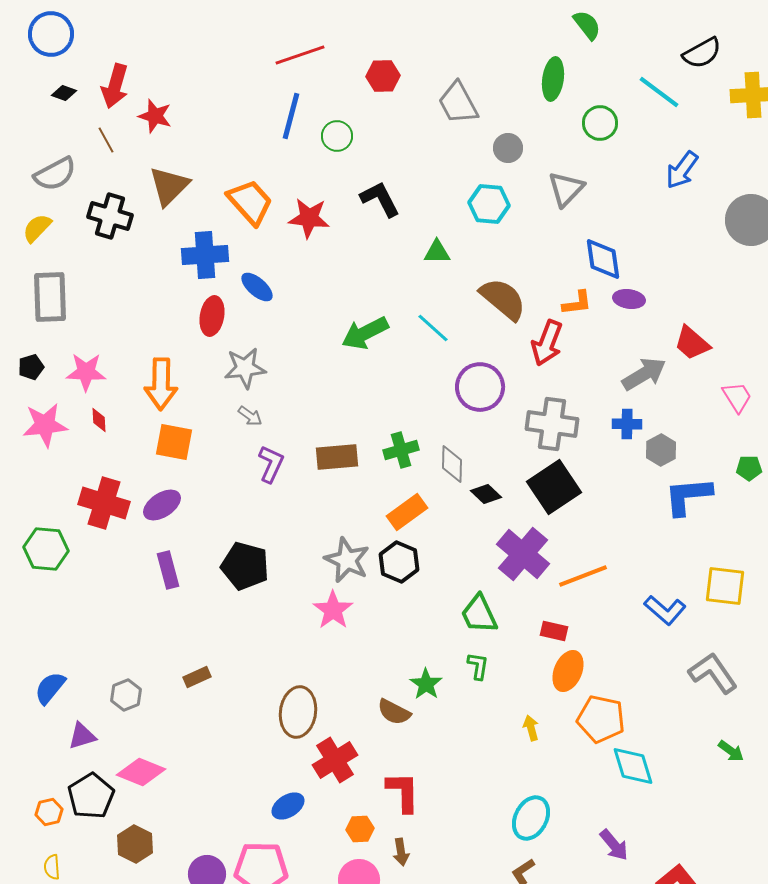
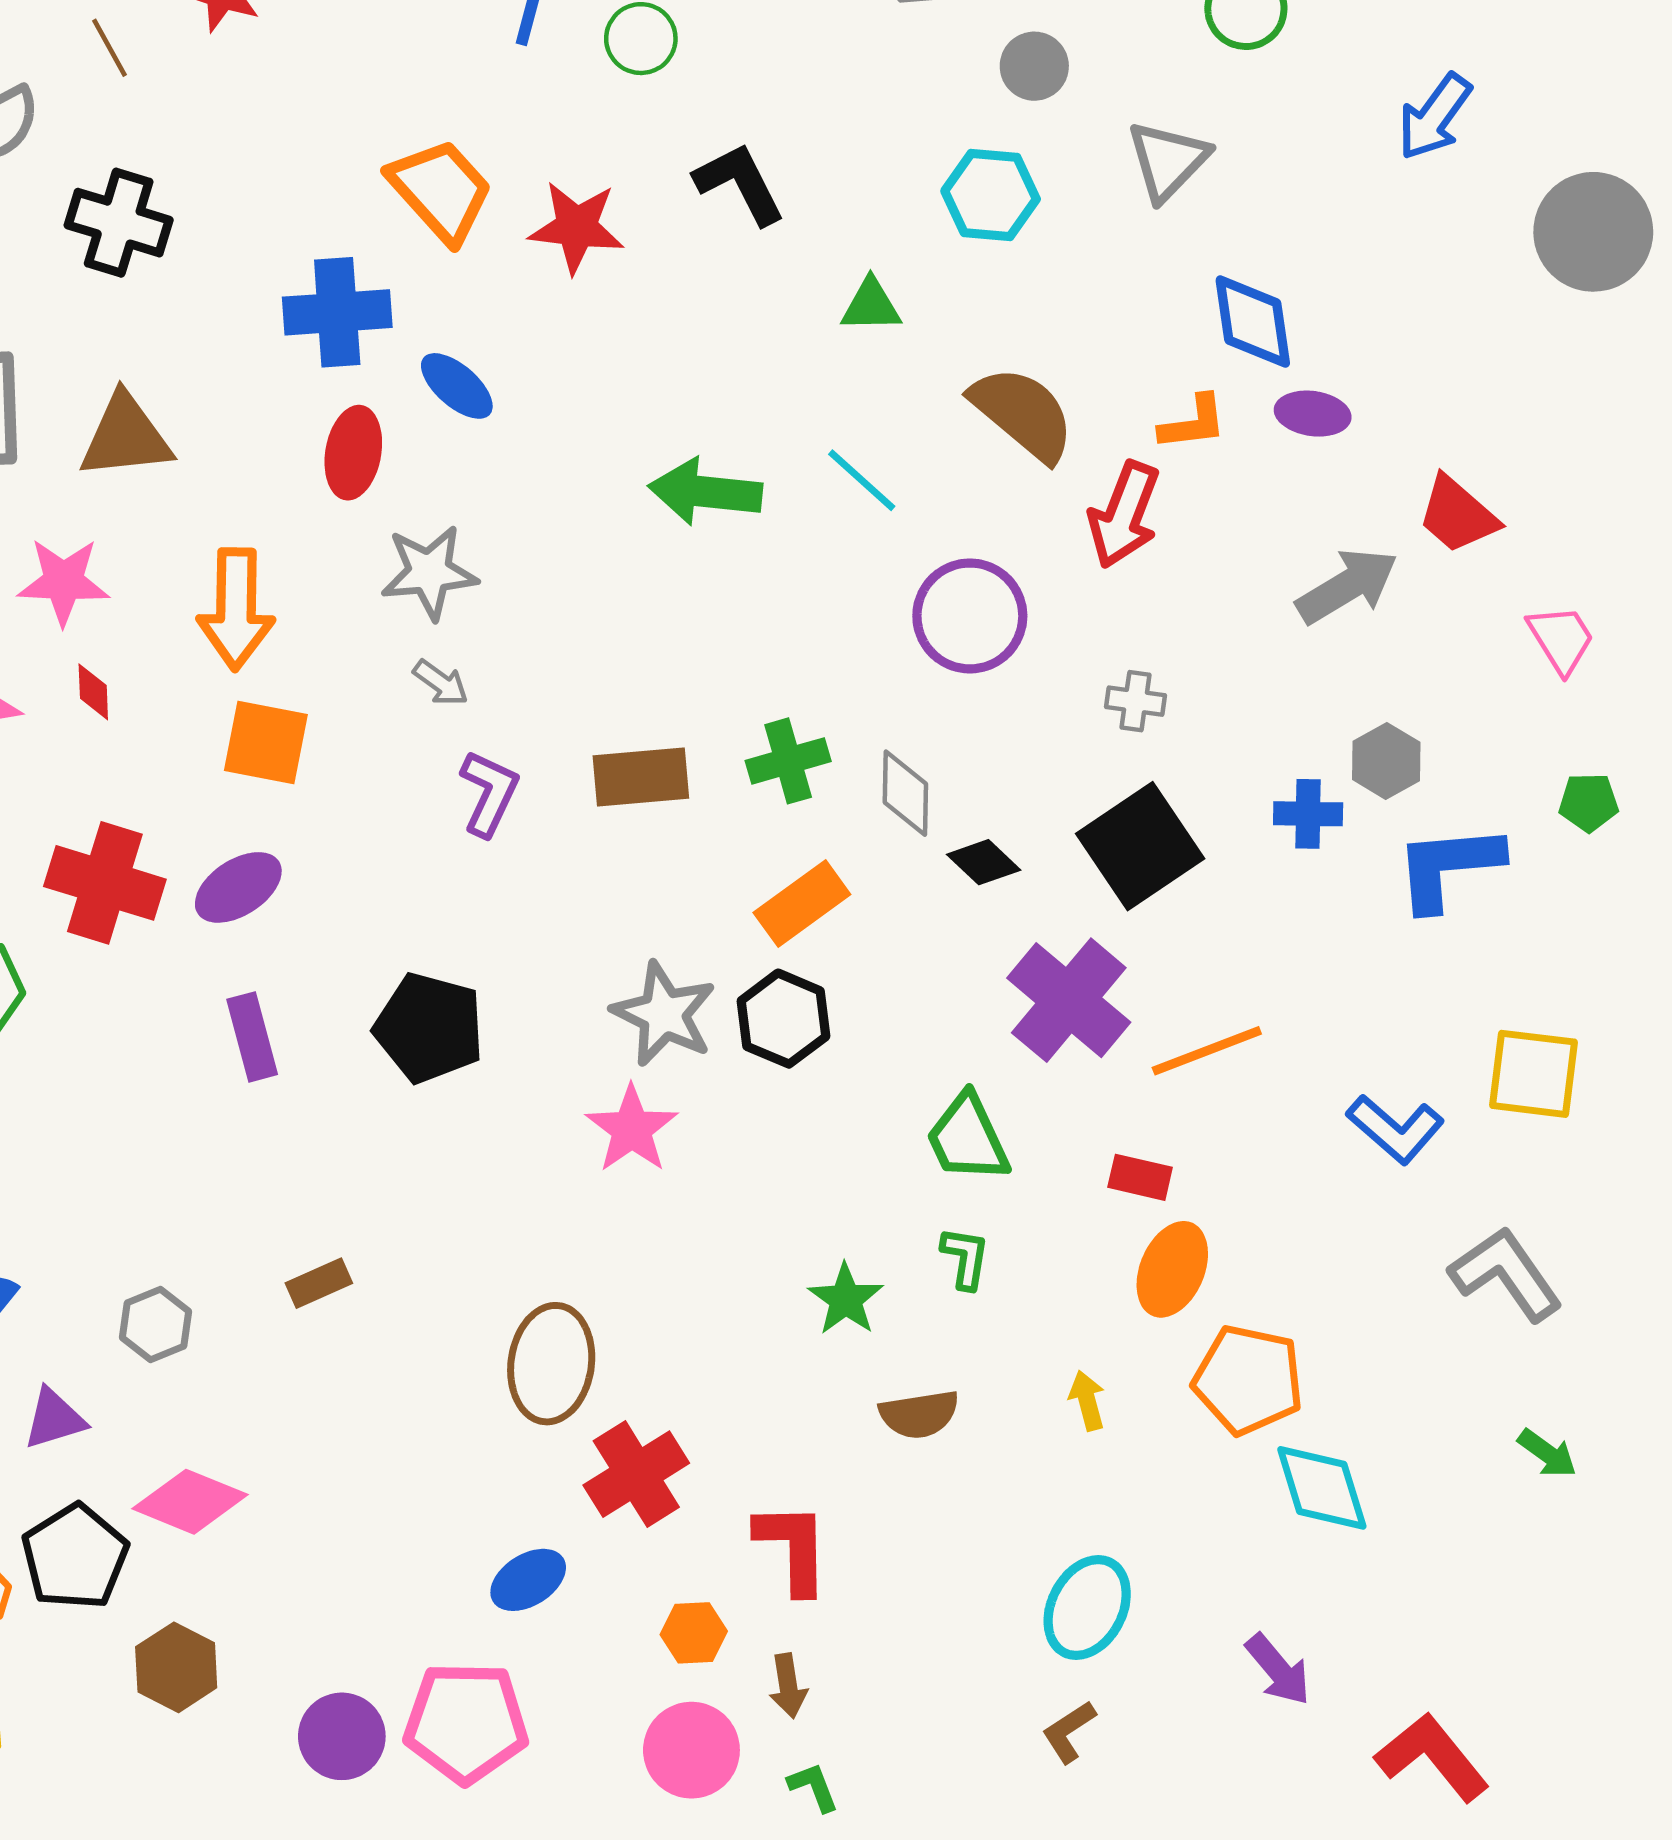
brown triangle: (169, 186) -> (126, 437), moved, turned 39
green arrow: (365, 333) -> (705, 492), turned 33
gray cross: (552, 424) -> (1135, 701), size x0.5
blue cross: (627, 424) -> (1308, 814), moved
brown semicircle: (394, 712) -> (919, 1414), moved, turned -36

